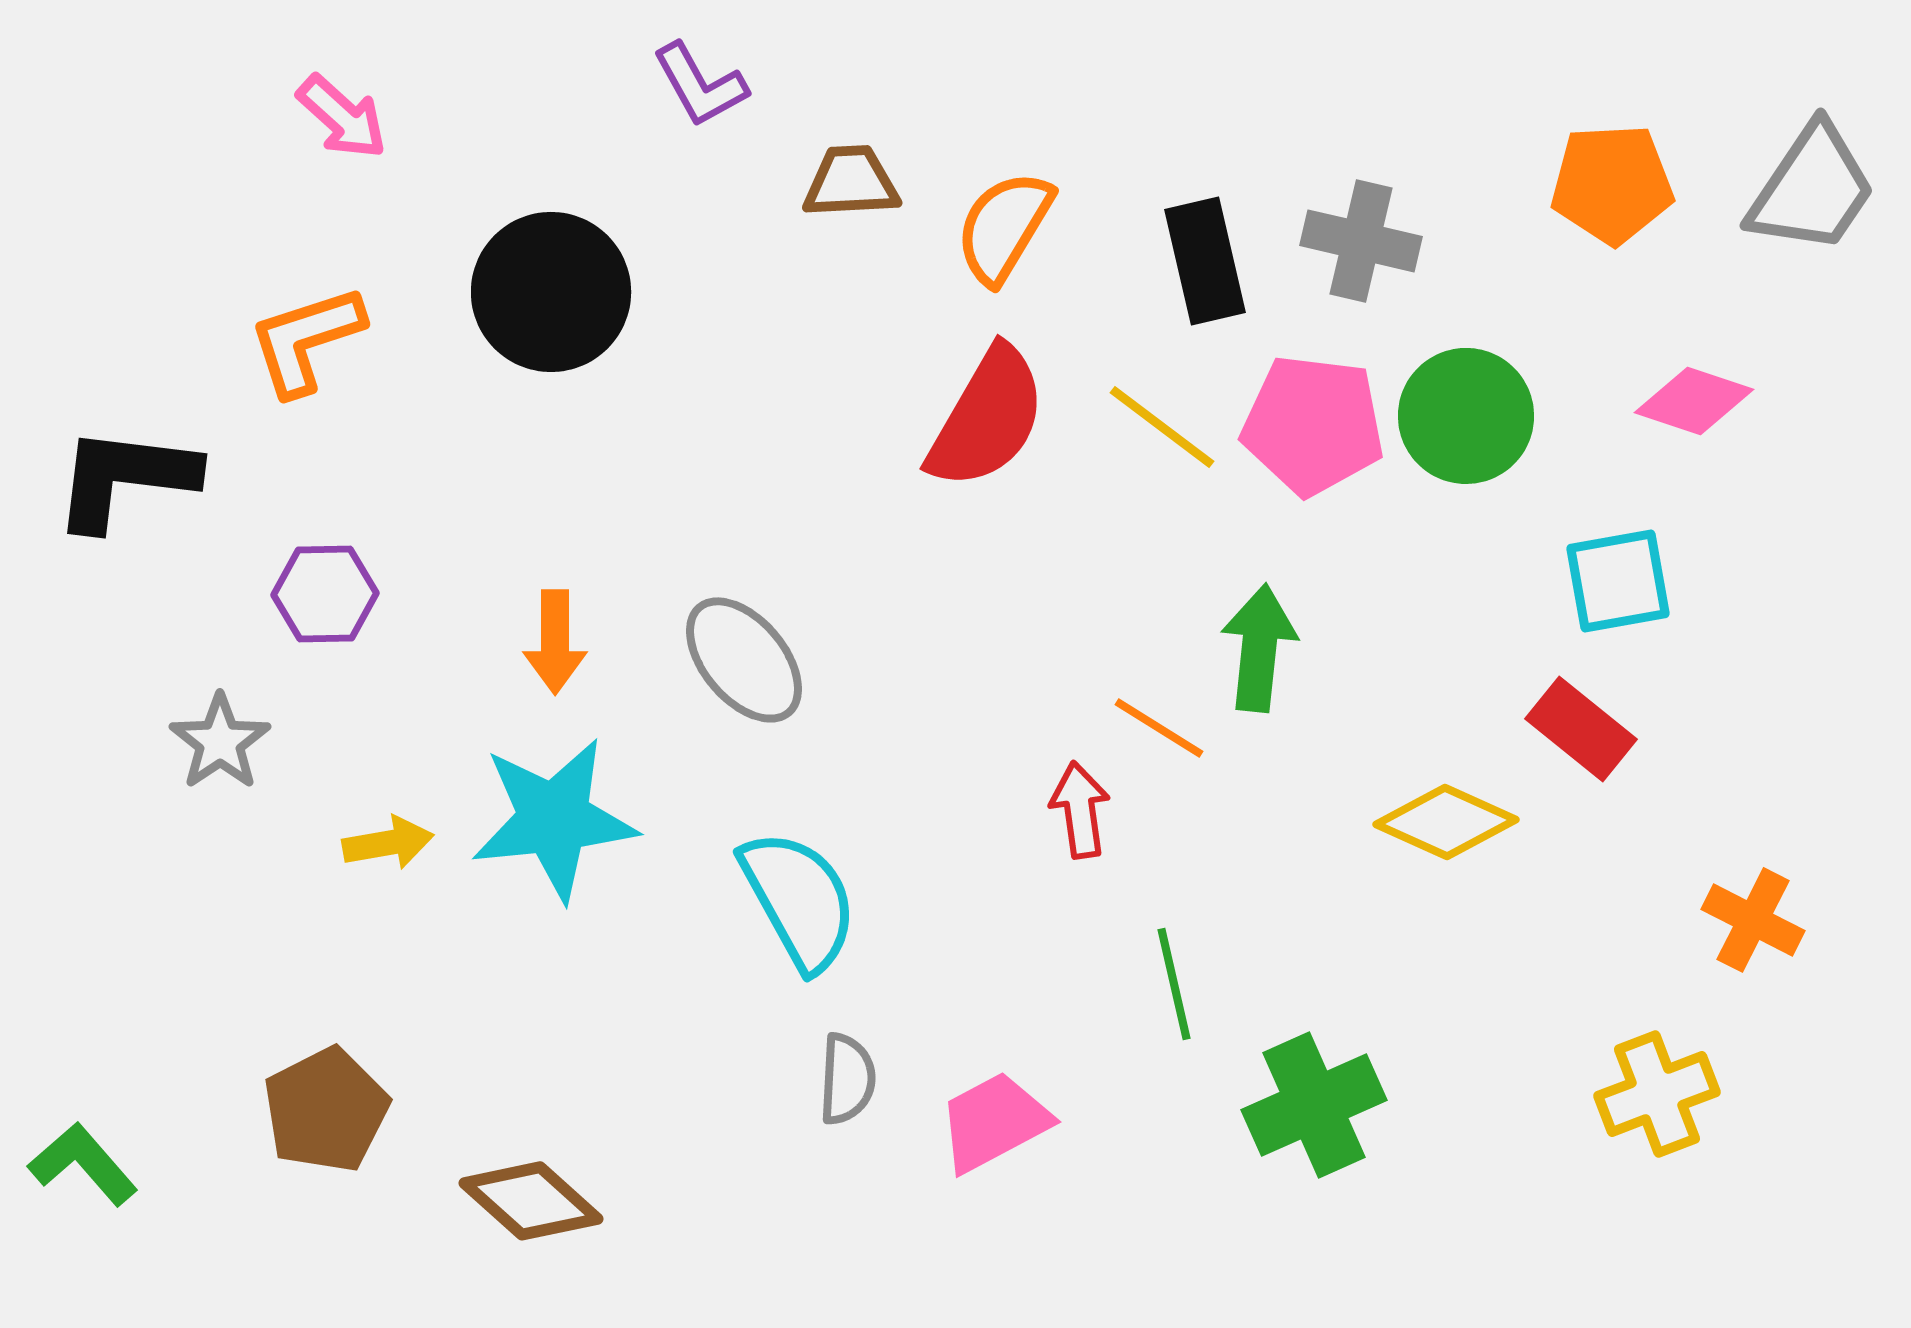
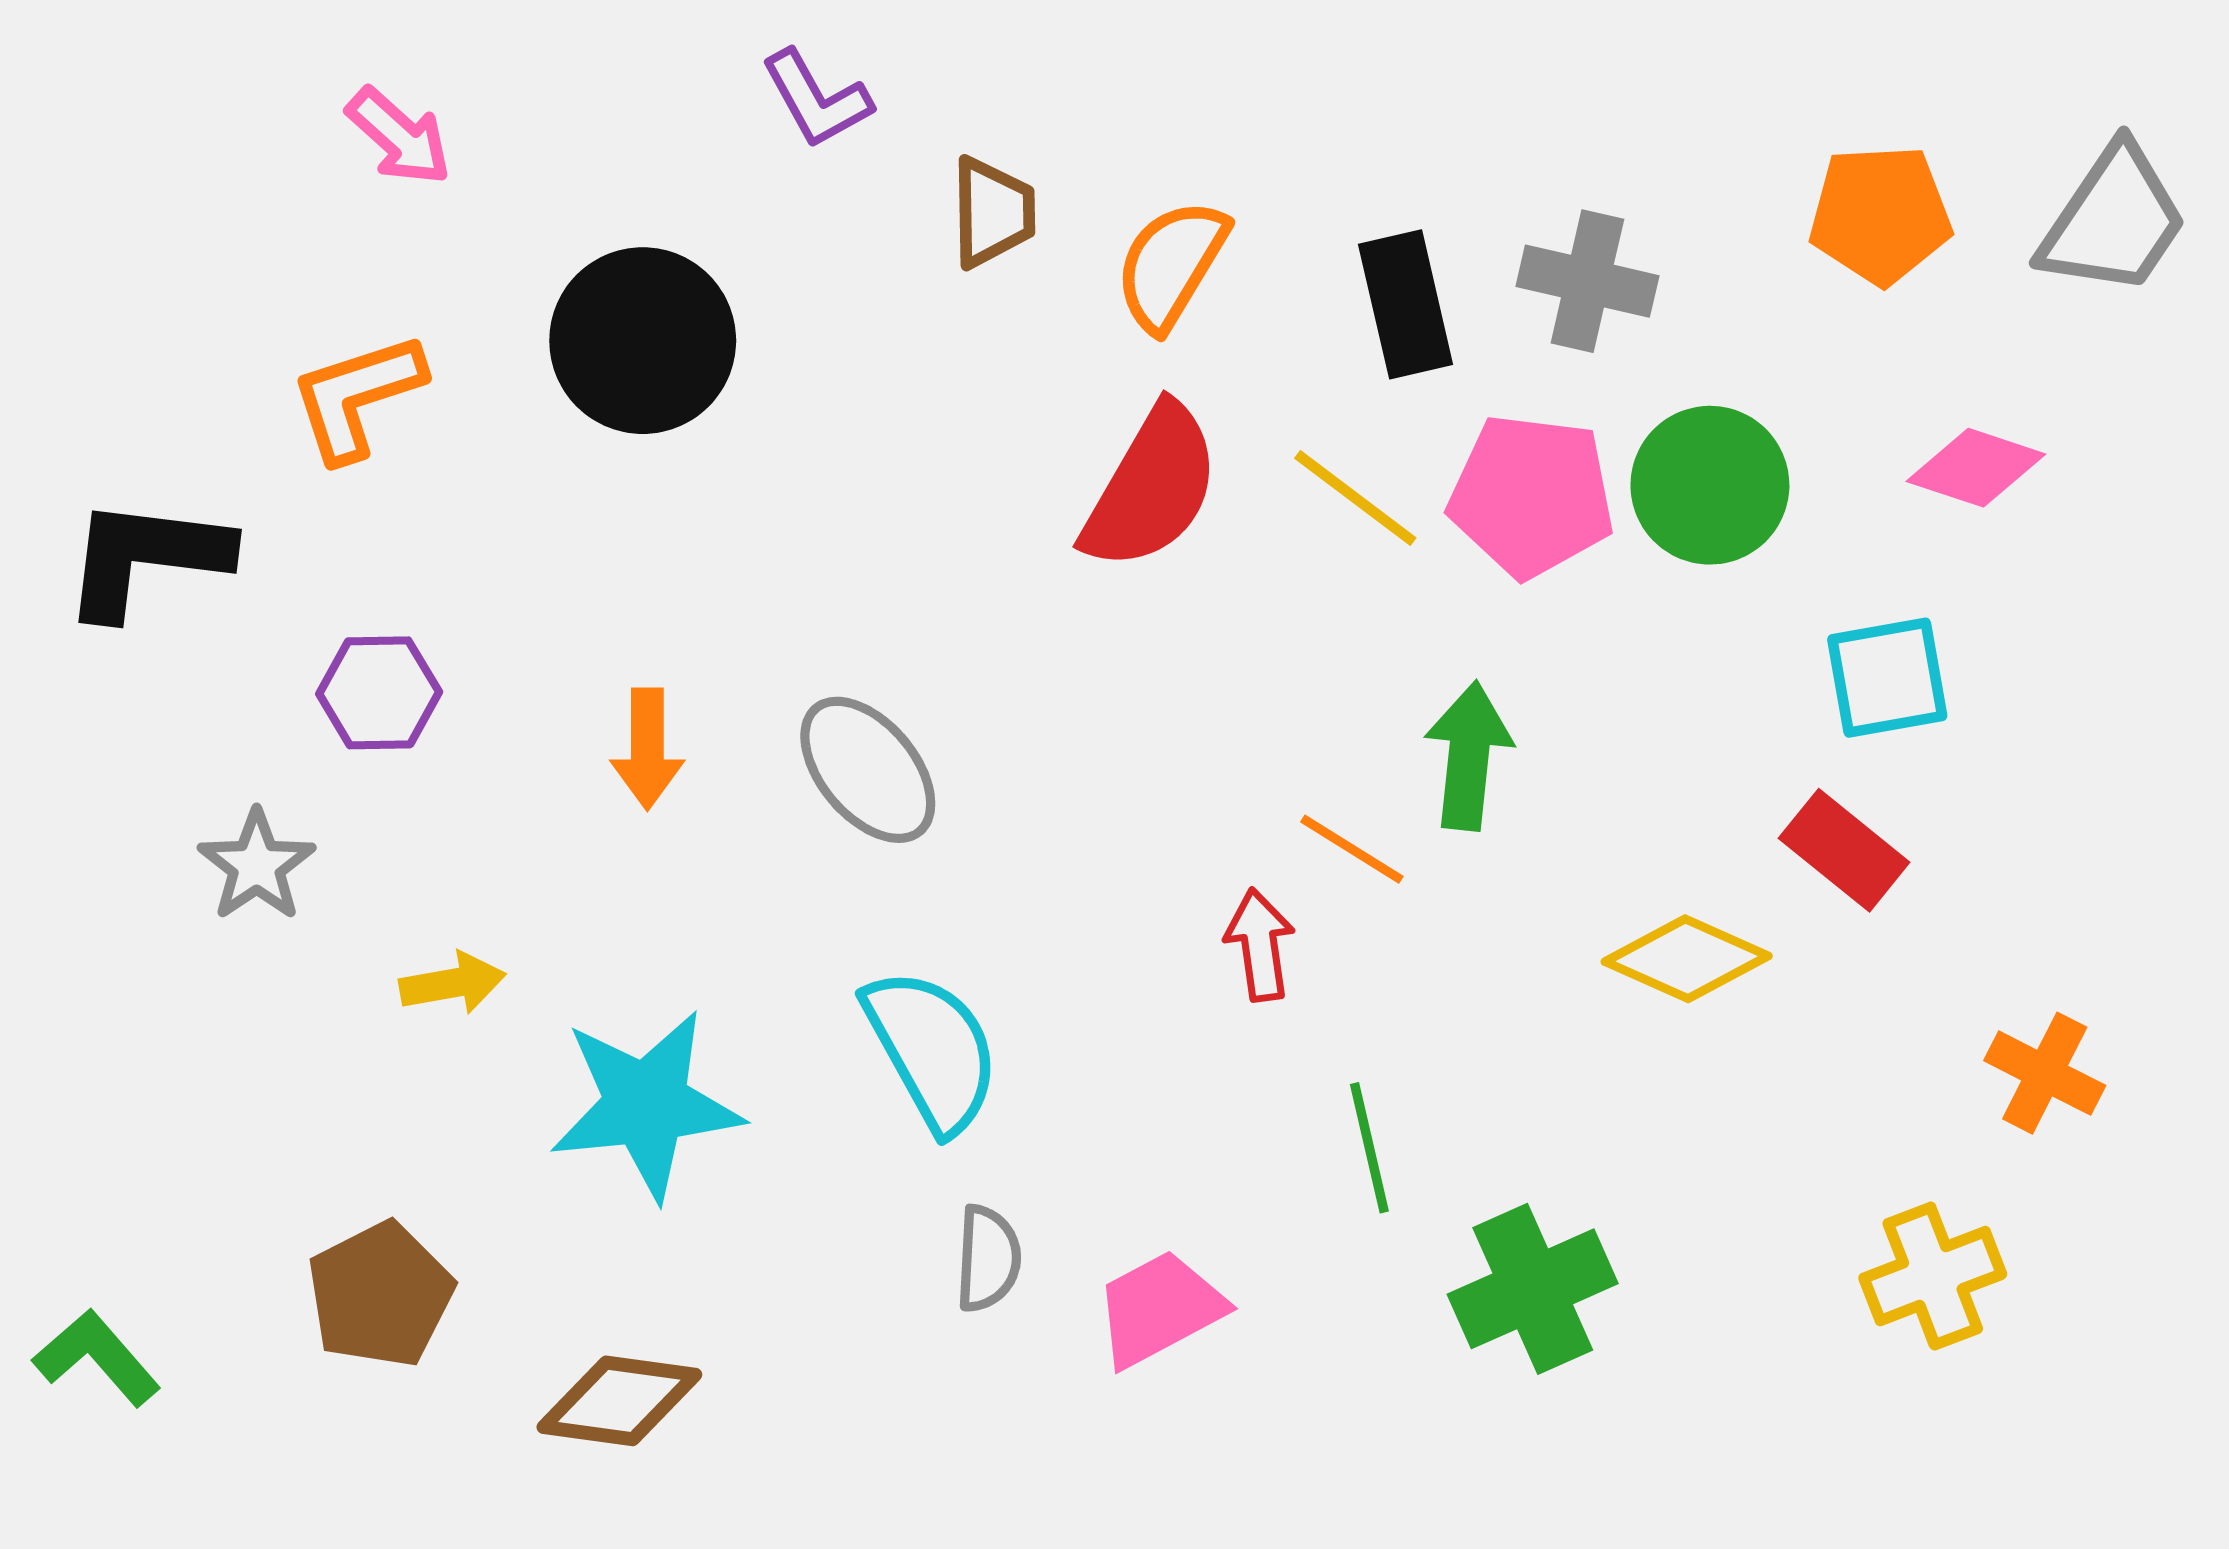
brown trapezoid: (851, 182) -> (993, 212), turned 92
cyan star: (554, 819) -> (646, 1105), moved
brown diamond: (531, 1201) -> (619, 1401), turned -34

